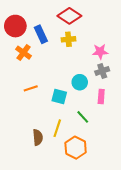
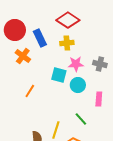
pink star: (100, 52) -> (76, 64), moved
gray cross: (102, 71) -> (100, 64), moved, turned 32
orange line: (31, 88) -> (30, 91), turned -40
cyan square: (59, 97) -> (59, 75), moved

